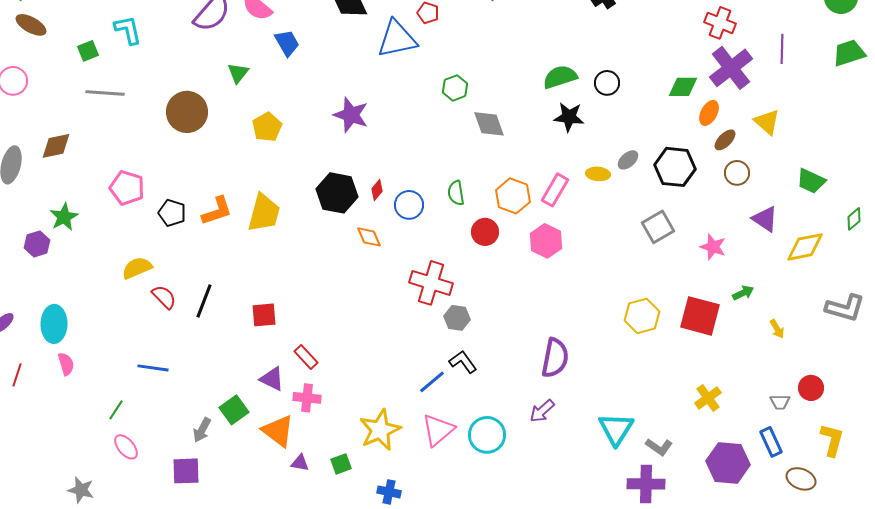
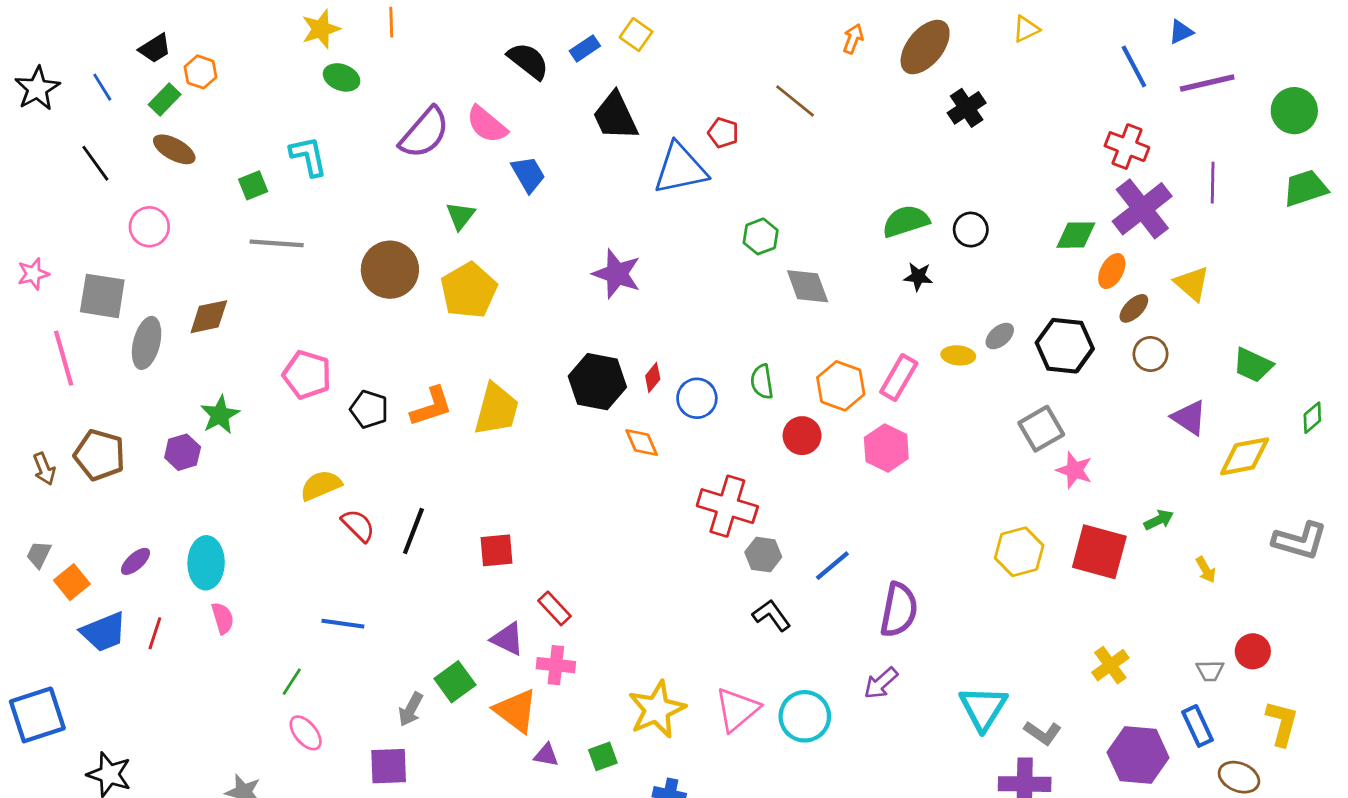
black star: (569, 117) -> (918, 277), size x0.7
yellow pentagon: (267, 127) -> (469, 290), moved, size x1.4
pink star: (713, 247) -> (1074, 470), moved
blue line: (432, 382) -> (832, 566), moved

